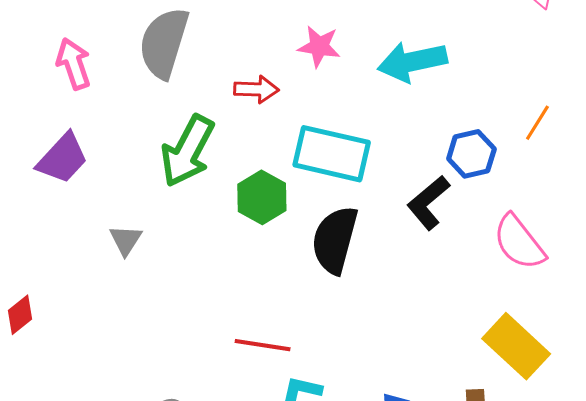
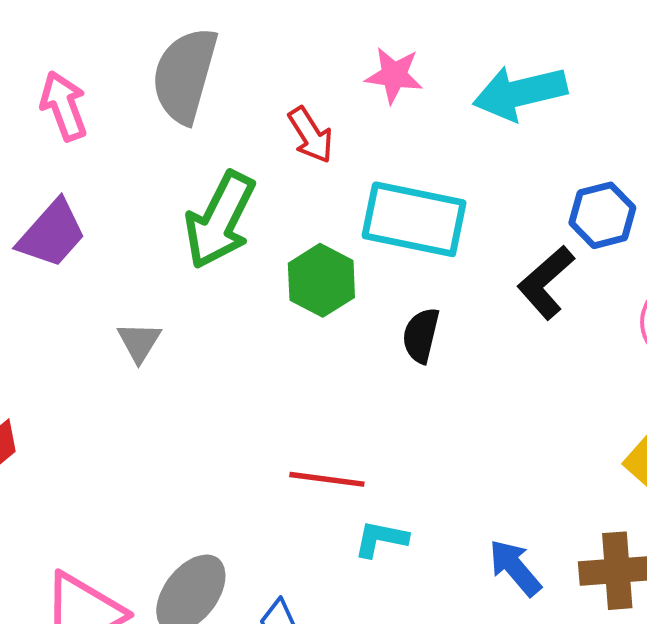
red arrow: (256, 89) -> (311, 135), turned 57
black semicircle: (335, 240) -> (421, 335), size x0.6

